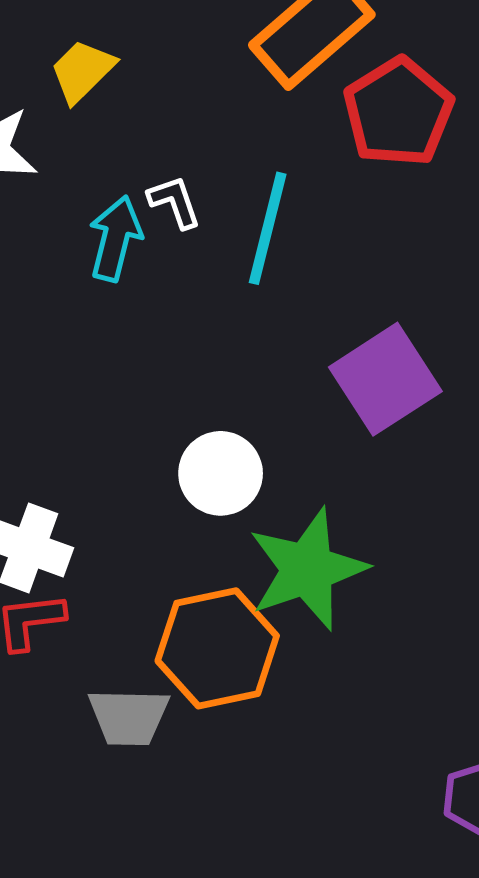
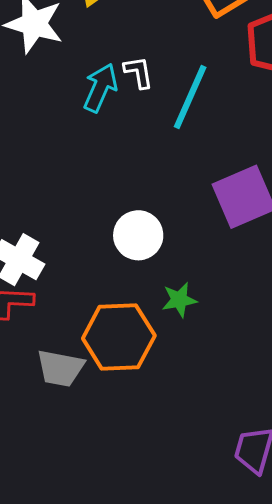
green star: (307, 569) -> (179, 300), size x0.5

